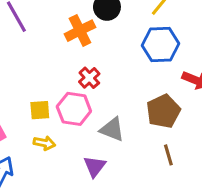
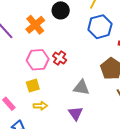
orange cross: (80, 31) -> (35, 25), moved
pink hexagon: (74, 109) -> (38, 60), moved

